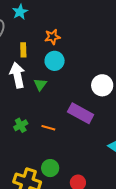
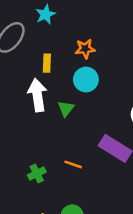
green cross: (21, 125) -> (37, 173), moved

